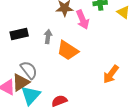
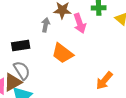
black rectangle: (19, 34) -> (21, 46), moved
gray arrow: (48, 37) -> (46, 25), moved

